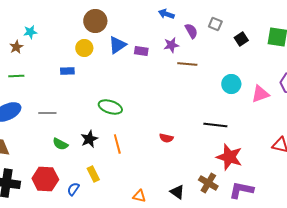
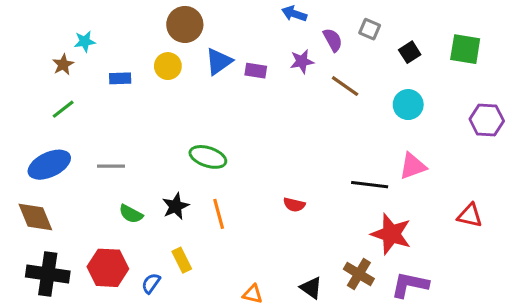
brown line: (187, 64) -> (345, 86), moved, turned 30
blue rectangle: (67, 71) -> (120, 78), moved
green line: (16, 76) -> (63, 109), turned -35
cyan circle: (231, 84) -> (408, 105), moved
pink triangle: (260, 94) -> (413, 166), moved

